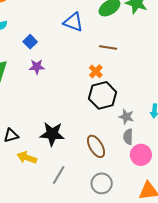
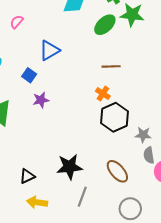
blue triangle: (73, 22) -> (49, 50), moved, turned -40
yellow arrow: (27, 158) -> (37, 202), moved
gray line: (59, 175) -> (82, 197), moved

